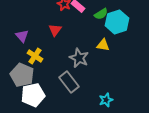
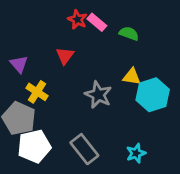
green semicircle: (101, 14) -> (129, 33), turned -128
cyan hexagon: (117, 22) -> (153, 95), moved
gray rectangle: (69, 82) -> (84, 149), moved

